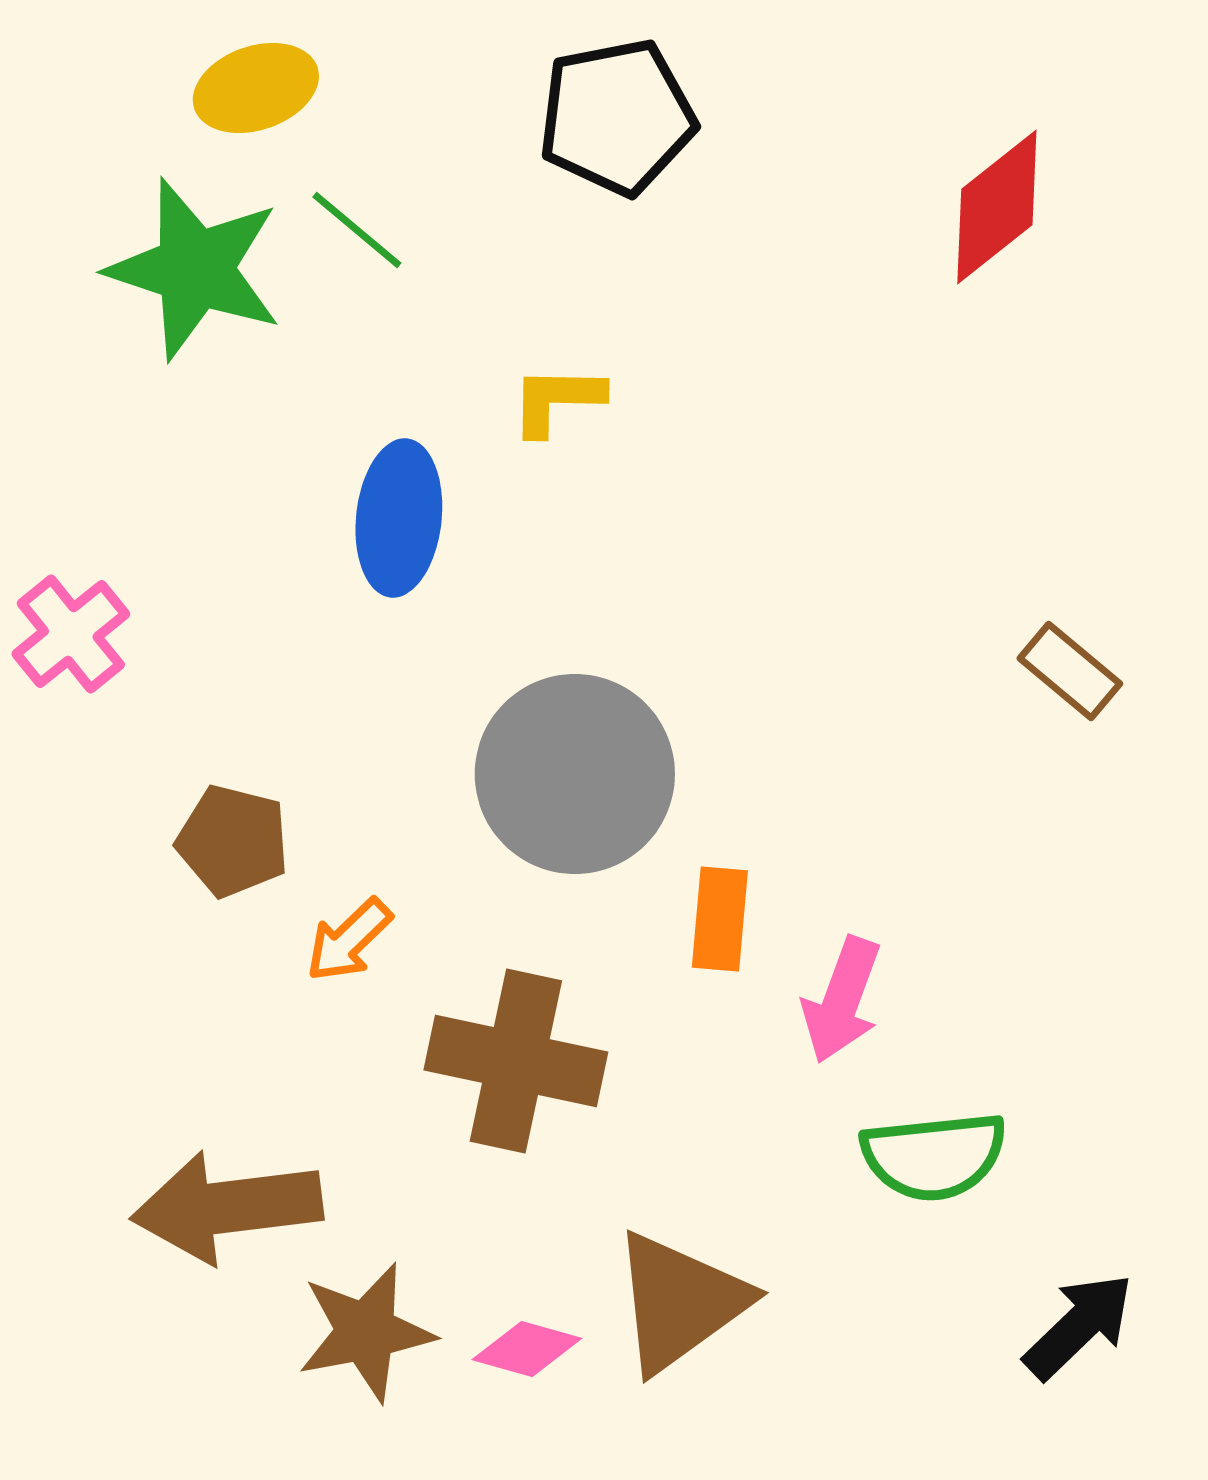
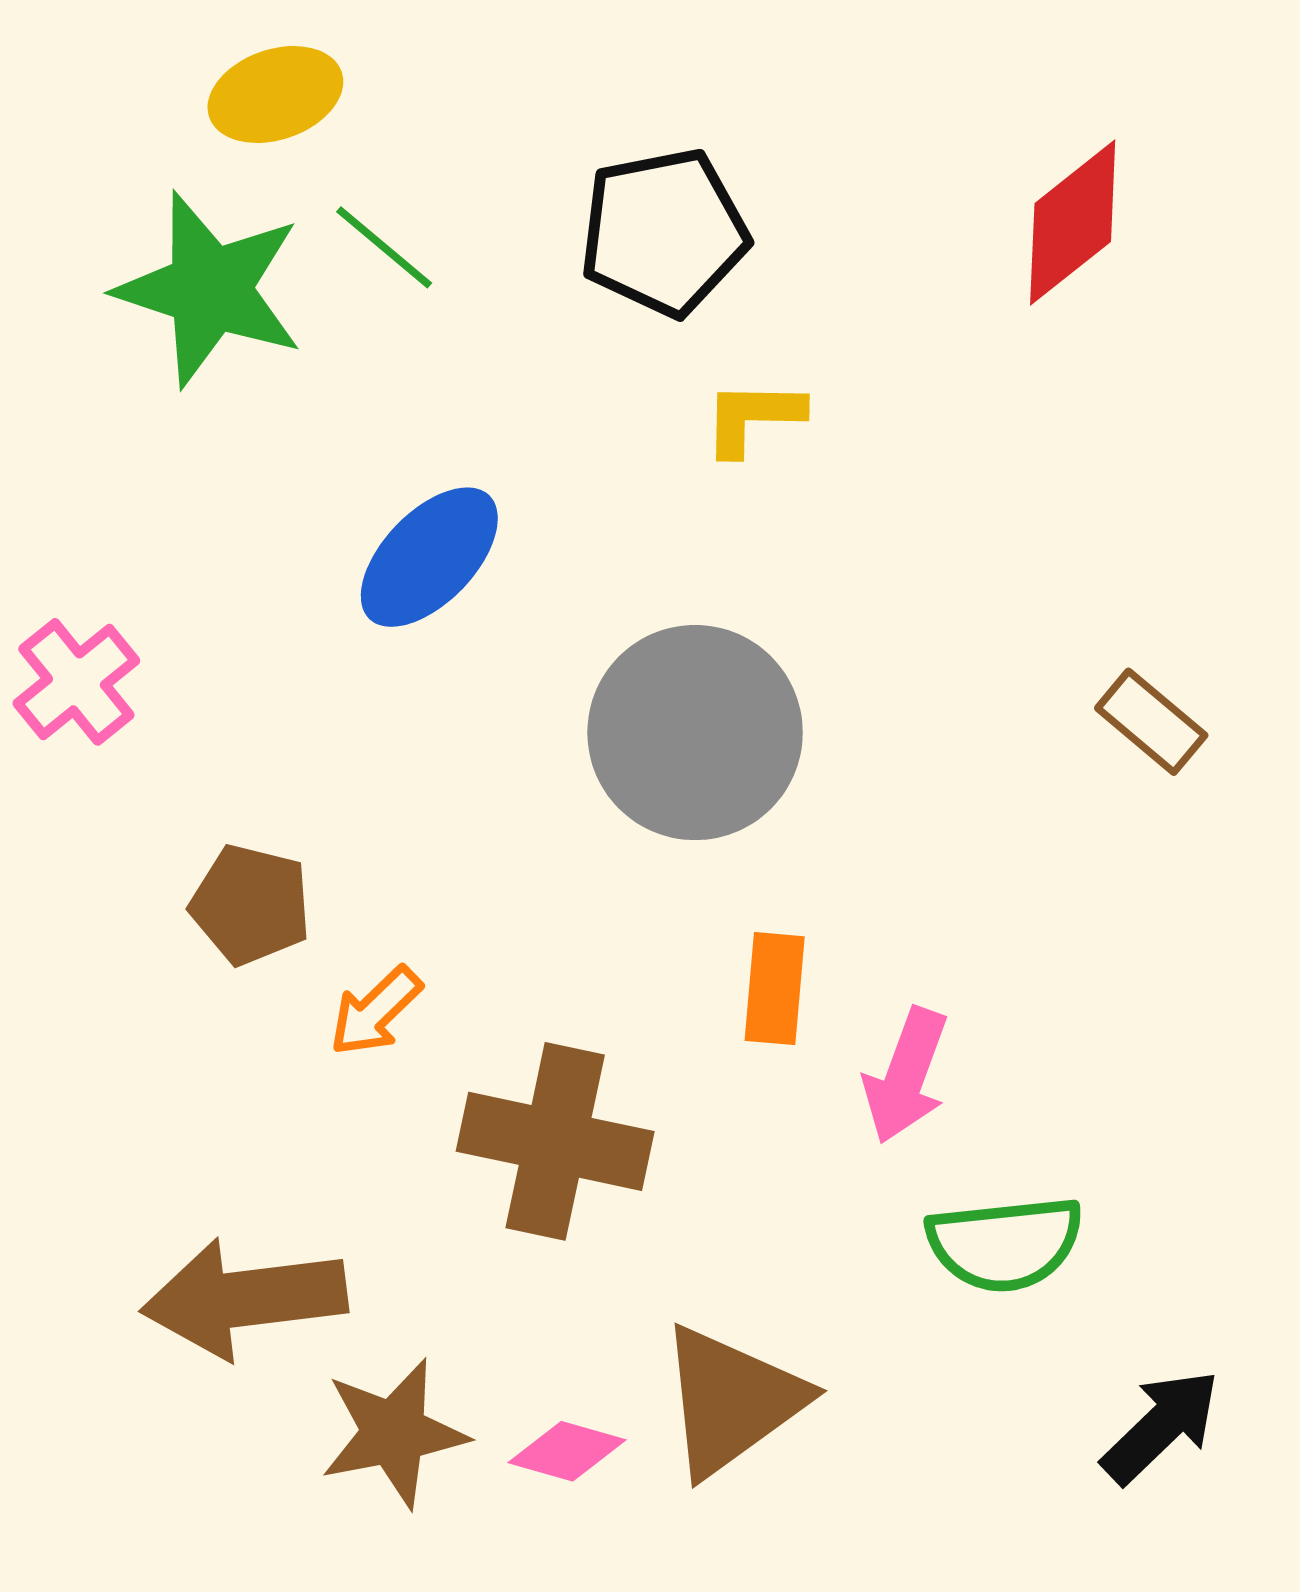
black pentagon: (617, 117) -> (664, 232), moved
yellow L-shape: (557, 400) -> (753, 417), moved
blue ellipse: (399, 518) -> (429, 557), turned 38
gray circle: (575, 774) -> (695, 733), moved

